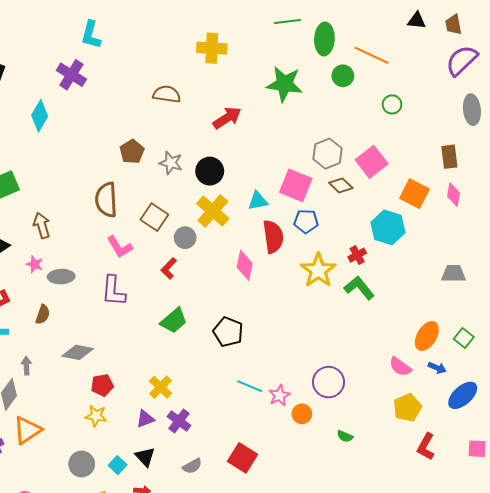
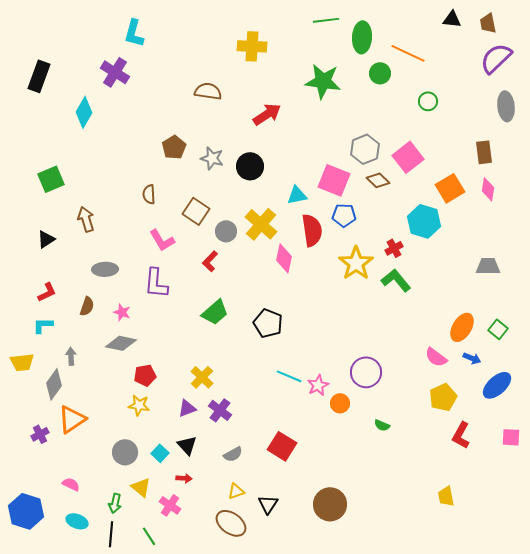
orange square: (415, 194) -> (450, 188), turned 32
brown semicircle: (106, 200) -> (149, 194), size x0.6
yellow cross: (213, 211) -> (261, 224), moved
pink star: (35, 264) -> (122, 312), moved

